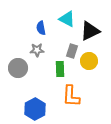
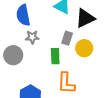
blue semicircle: (41, 28) -> (23, 15), moved, size x1.5

